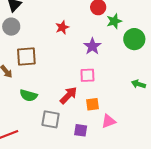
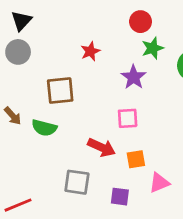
green star: (114, 21) -> (153, 48), moved
brown square: (26, 56) -> (60, 90), moved
green semicircle: (28, 95) -> (44, 128), moved
red arrow: (68, 95) -> (101, 147), turned 72

